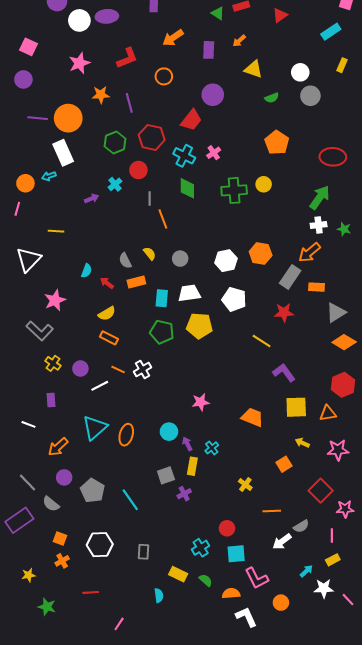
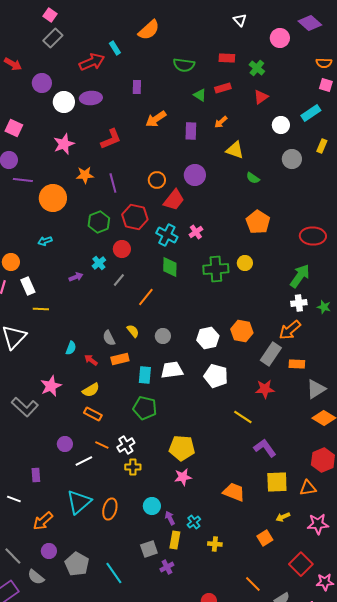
white circle: (300, 72) -> (281, 125), moved
orange circle: (164, 76) -> (157, 180), moved
gray circle: (310, 96) -> (292, 159), moved
green semicircle: (272, 98) -> (253, 178), turned 56
purple line: (38, 118) -> (23, 180), moved
white rectangle: (63, 153) -> (28, 286), moved, size x0.7
cyan arrow: (49, 176) -> (45, 241), moved
gray line: (150, 199) -> (119, 280), moved, turned 40
orange line: (163, 219) -> (146, 297), turned 60
pink star: (55, 300) -> (51, 386), moved
yellow pentagon: (199, 326) -> (182, 448), moved
yellow cross: (53, 363) -> (133, 467), moved, turned -35
yellow arrow: (302, 443) -> (283, 517), turned -48
yellow cross: (245, 485) -> (215, 544), moved, turned -32
orange line: (272, 511) -> (253, 584), turned 48

